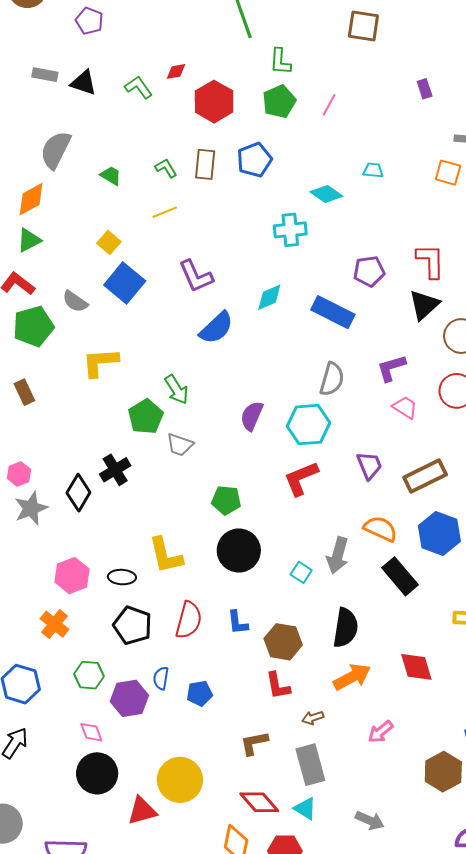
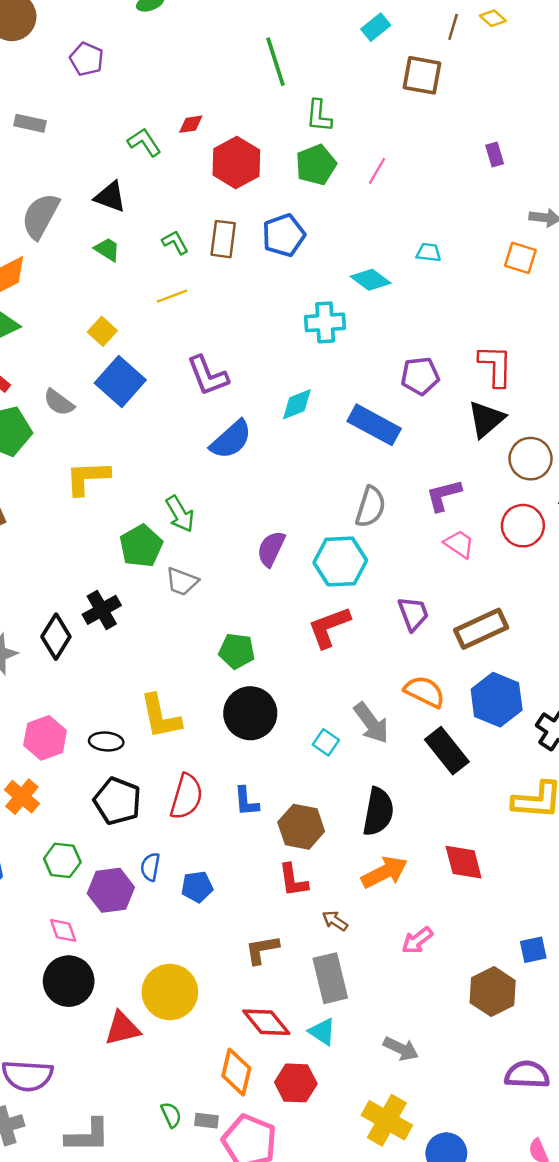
black triangle: (84, 83) -> (110, 197), moved
gray arrow: (338, 555) -> (371, 723), turned -54
brown arrow: (313, 718) -> (335, 921), turned 50

